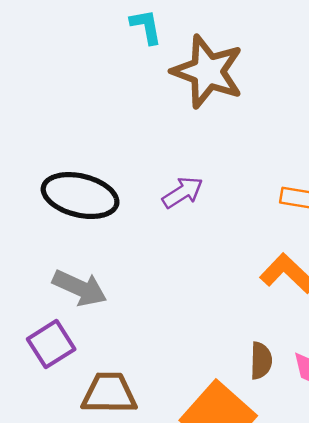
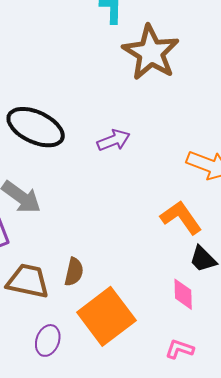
brown semicircle: (261, 361) -> (74, 272), moved

